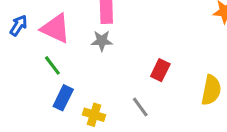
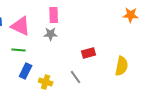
green line: (52, 65) -> (19, 50), turned -48
red rectangle: (160, 70) -> (89, 53), turned 48

